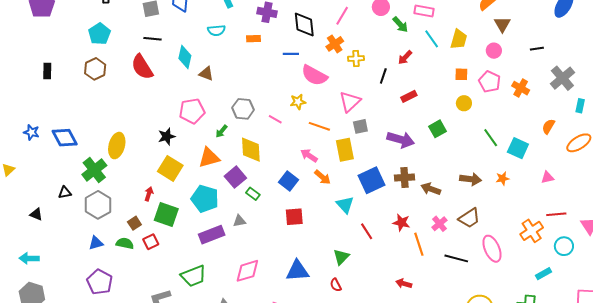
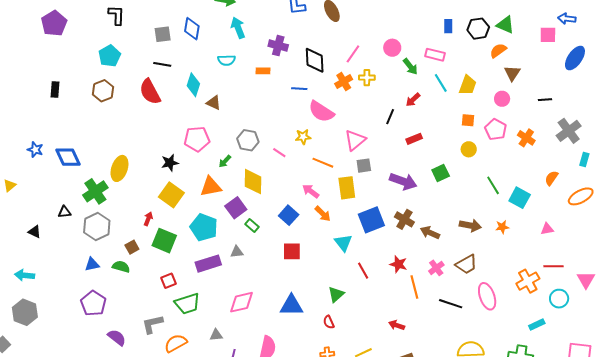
yellow cross: (356, 58) -> (367, 78), moved
brown cross: (404, 177) -> (404, 219), turned 30
red square: (151, 242) -> (168, 281), moved

